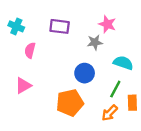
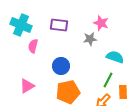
cyan cross: (16, 26) -> (21, 25), size x1.5
blue circle: (85, 73) -> (61, 66), moved
pink triangle: (23, 86) -> (27, 86), moved

